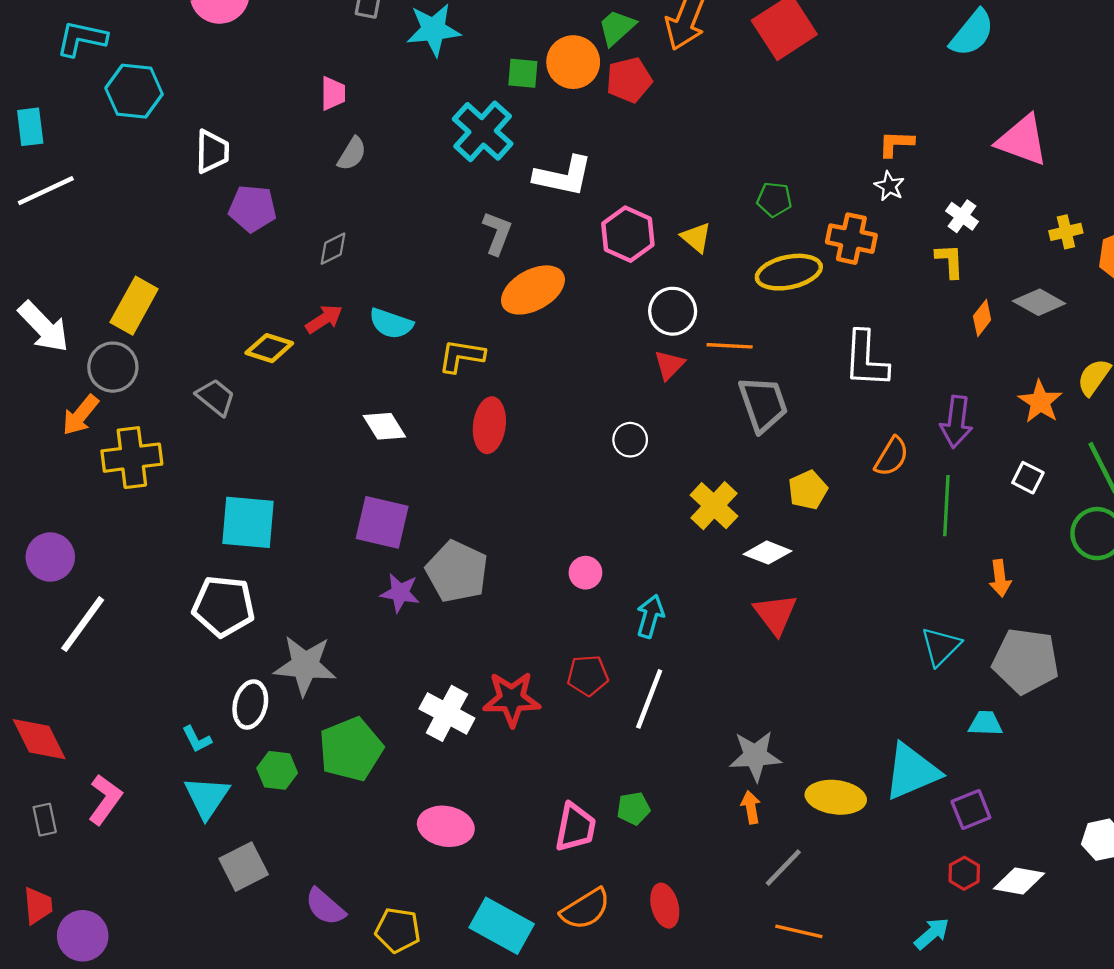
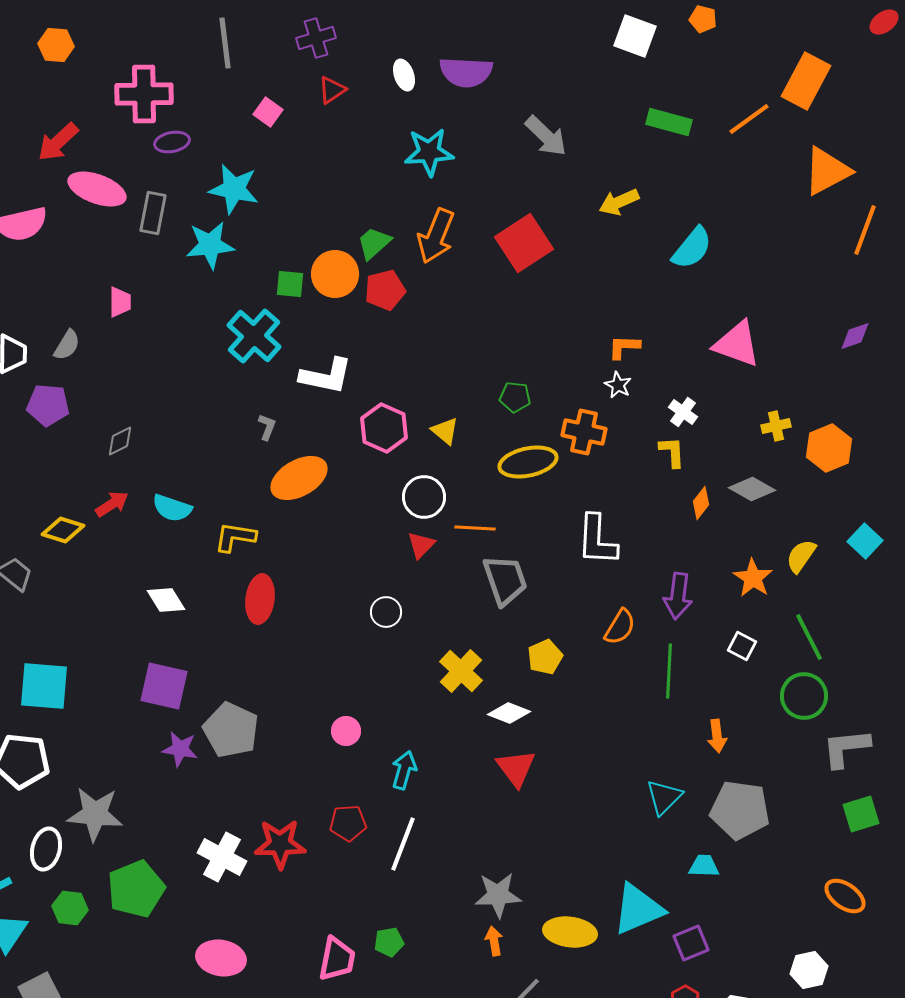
gray semicircle: (352, 154) -> (67, 345), moved
gray L-shape: (497, 233) -> (267, 427), size x0.7

